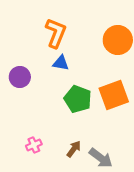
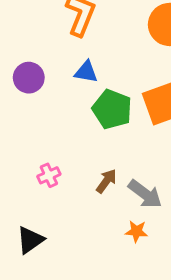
blue triangle: (61, 63) -> (86, 72), moved

